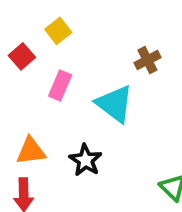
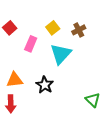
yellow square: (58, 31) -> (53, 28), moved
cyan triangle: (115, 104) -> (61, 54), turned 35

